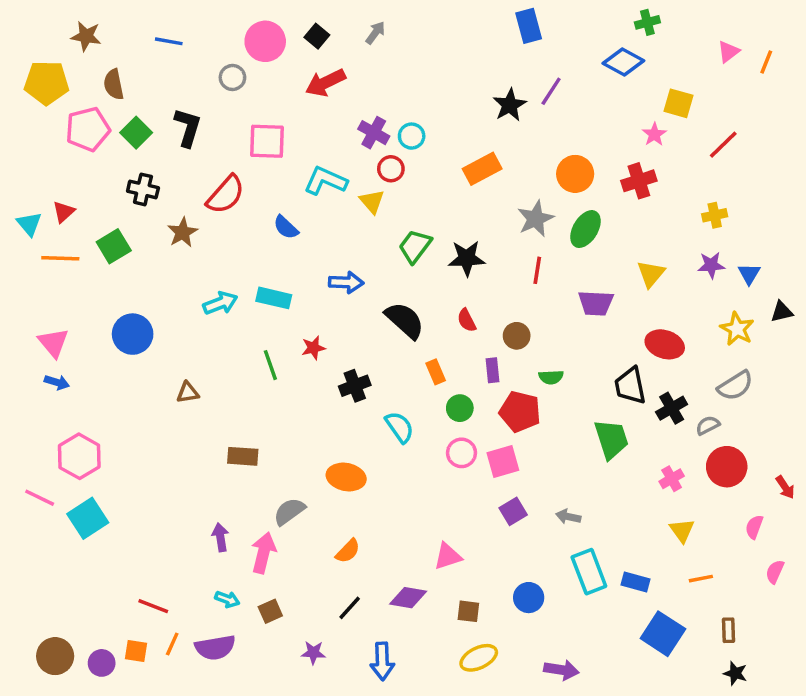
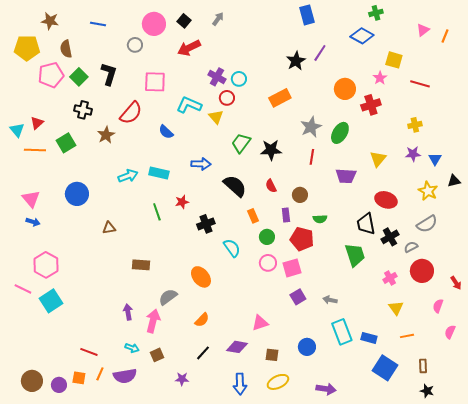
red line: (723, 145) -> (420, 84), turned 60
orange circle: (575, 174) -> (345, 89), moved
orange ellipse: (346, 477) -> (201, 277), turned 40
blue arrow: (382, 661) -> (240, 384), moved

